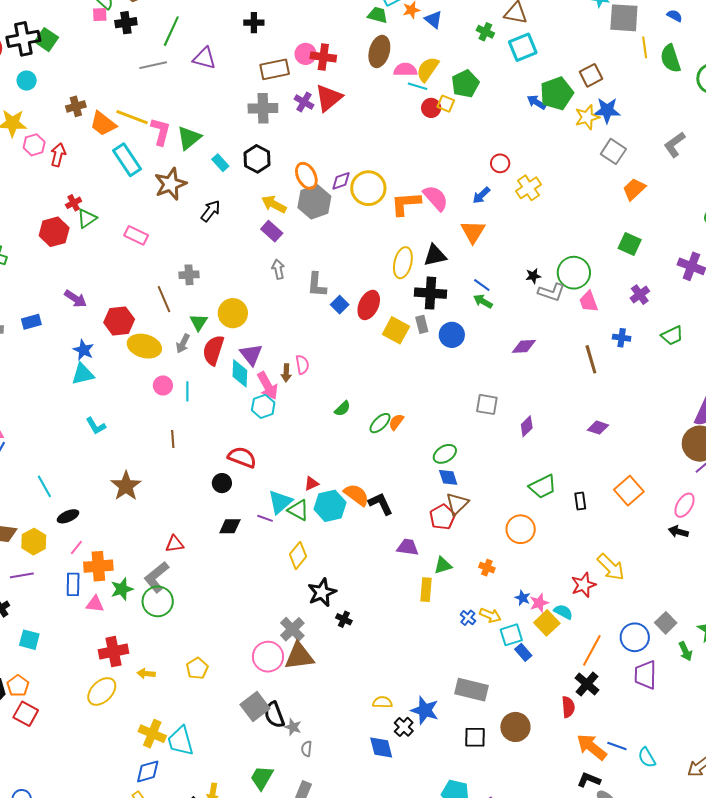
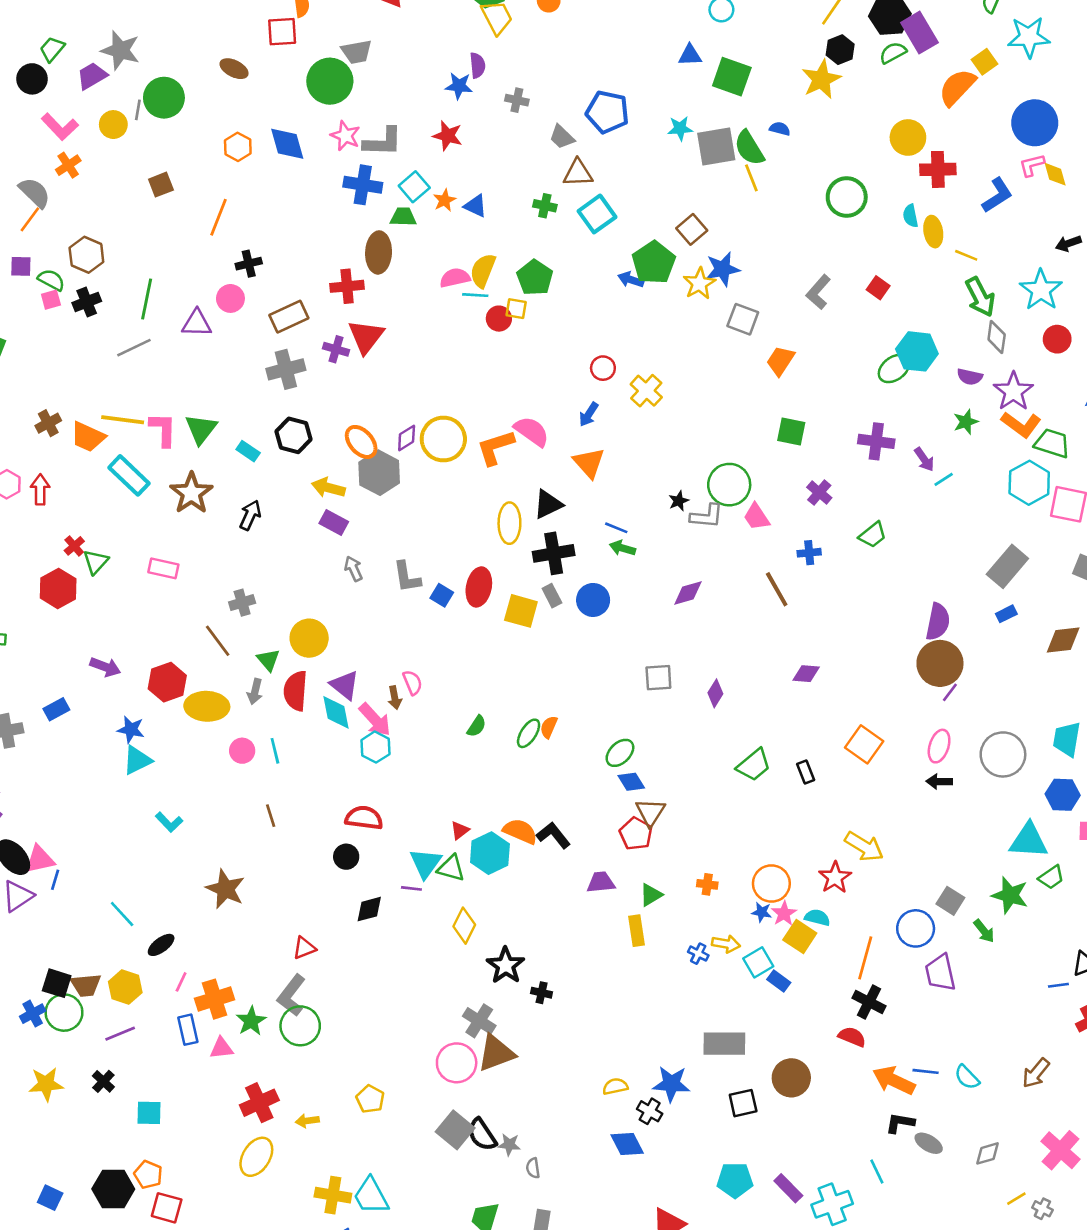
brown ellipse: (379, 51) -> (379, 252), moved
pink circle: (306, 54) -> (230, 298), moved
green semicircle: (671, 59) -> (749, 148), moved
orange circle: (521, 529) -> (771, 883), moved
red semicircle: (568, 707) -> (852, 1037), turned -50

